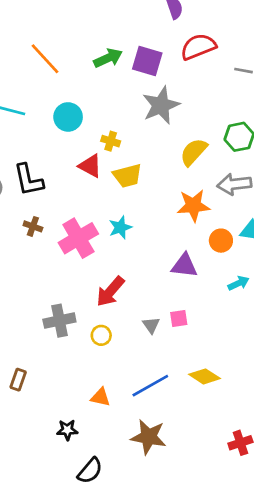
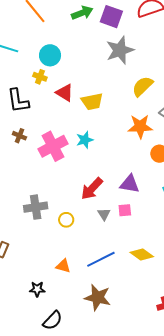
yellow cross: (111, 141) -> (40, 77), moved
purple triangle: (184, 266) -> (130, 184), moved
red arrow: (110, 291) -> (92, 189), moved

